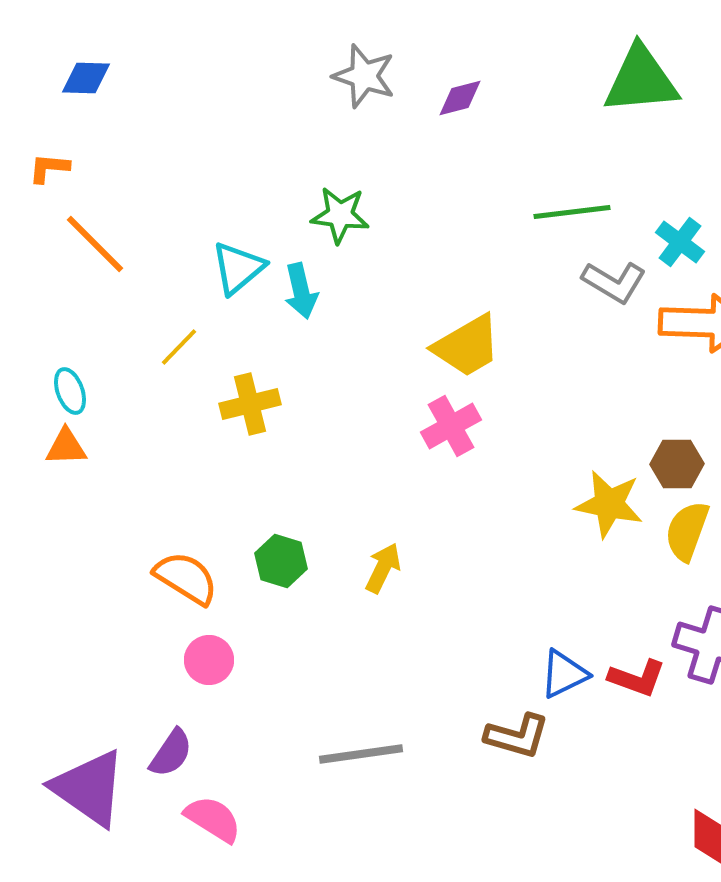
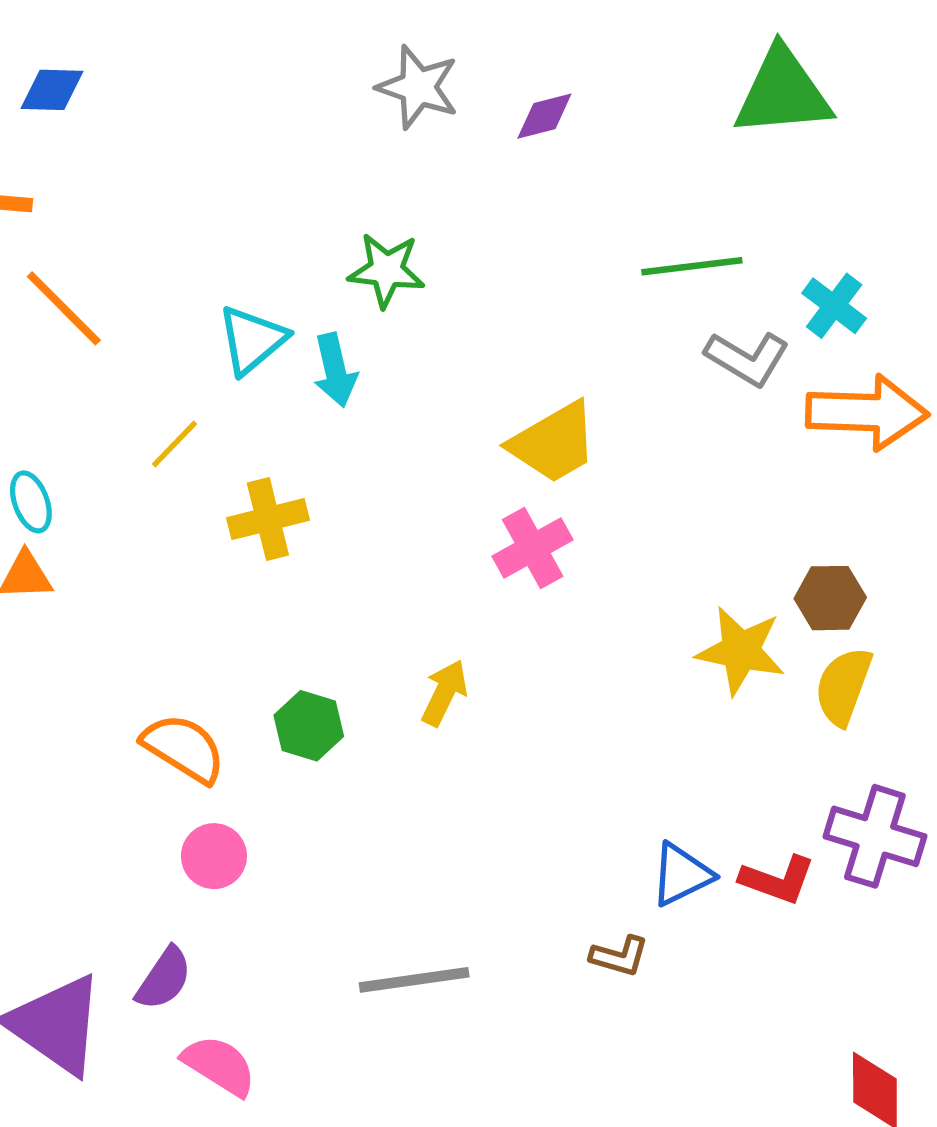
yellow arrow: (383, 568) -> (444, 693), moved
brown L-shape: (517, 736) -> (619, 956), size x0.7

